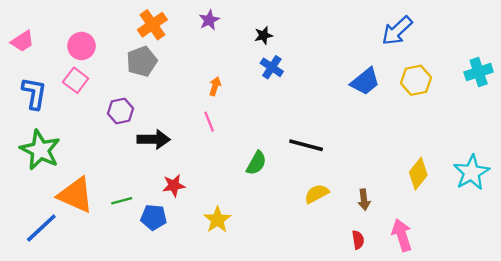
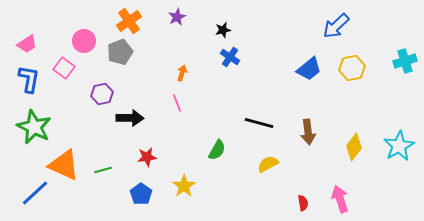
pink trapezoid: (22, 41) -> (27, 44), moved
pink circle: (82, 46) -> (84, 41), moved
green semicircle: (256, 163) -> (217, 150), moved
brown arrow: (364, 200) -> (308, 132), moved, size x1.4
blue pentagon: (154, 217) -> (141, 194), moved, turned 30

